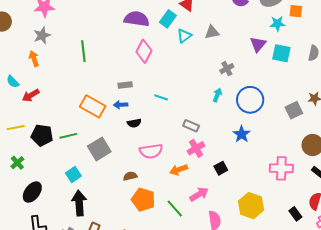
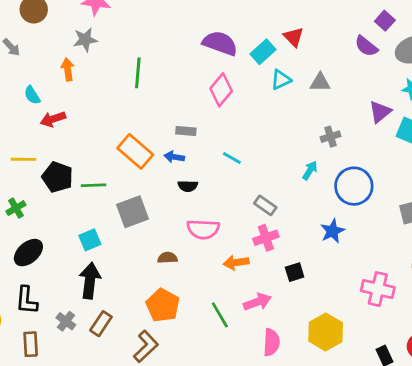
orange pentagon: (143, 200) -> (163, 305), moved

